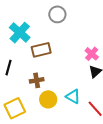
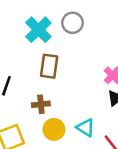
cyan cross: (20, 33) -> (38, 30), moved
brown rectangle: (41, 50) -> (49, 66), turned -72

